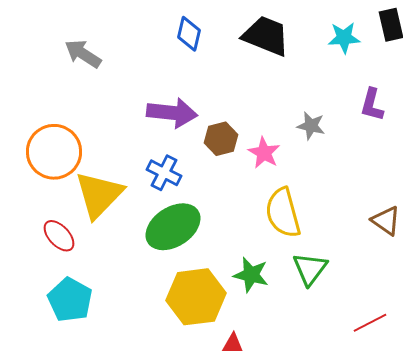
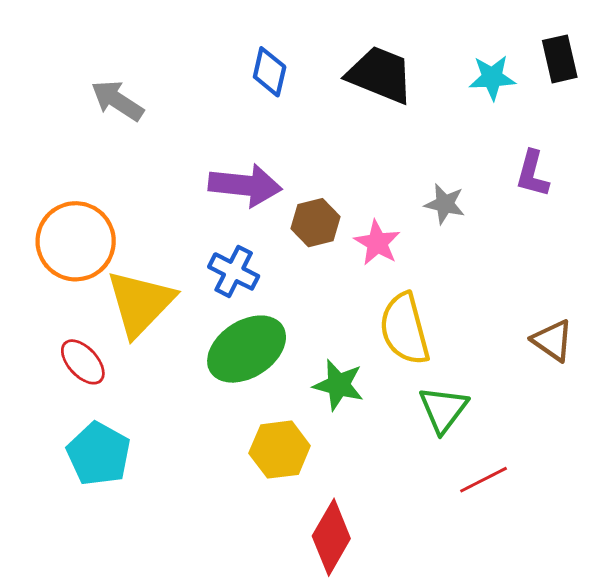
green star: (251, 275) -> (338, 385), moved
yellow hexagon: (196, 297) -> (280, 450), size x0.7
red line: (370, 323) -> (484, 480), moved

